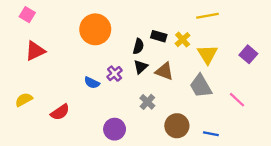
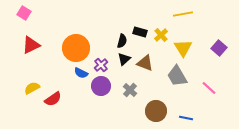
orange circle: (95, 29) -> (76, 48), moved
yellow semicircle: (24, 100) -> (32, 88), moved
purple circle: (115, 129) -> (101, 86), moved

